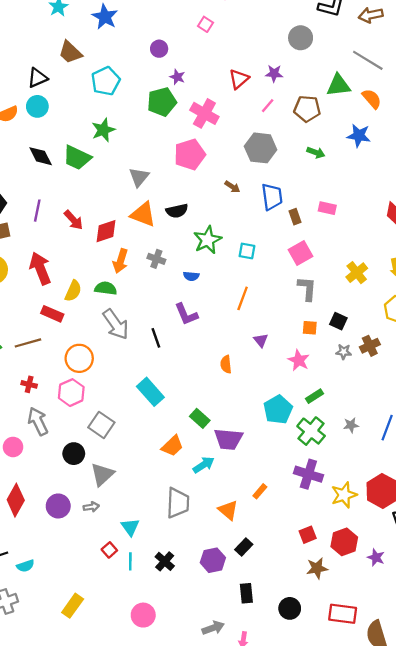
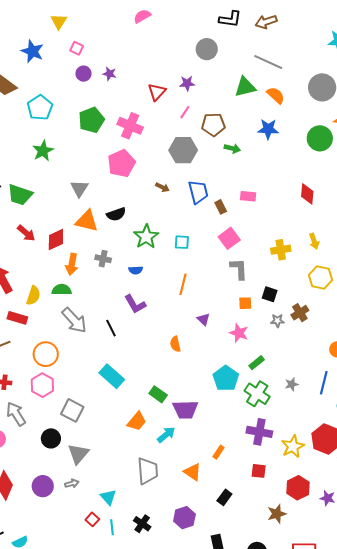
pink square: (205, 24) -> (77, 48), moved
purple star: (177, 77) -> (110, 74), moved
brown pentagon: (307, 109) -> (213, 125), moved
green trapezoid: (77, 158) -> (20, 195), moved
yellow cross: (357, 273) -> (281, 250), turned 36
red square: (308, 535) -> (259, 471), moved, turned 35
black rectangle: (244, 547) -> (224, 497), moved

